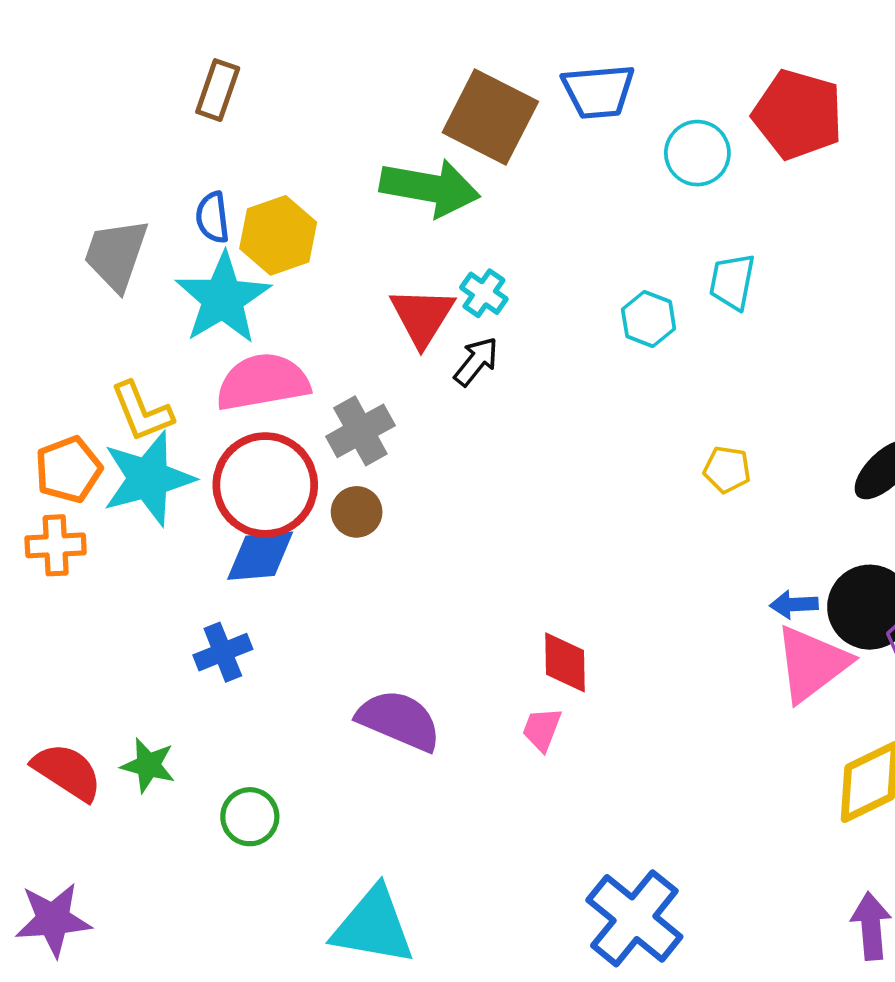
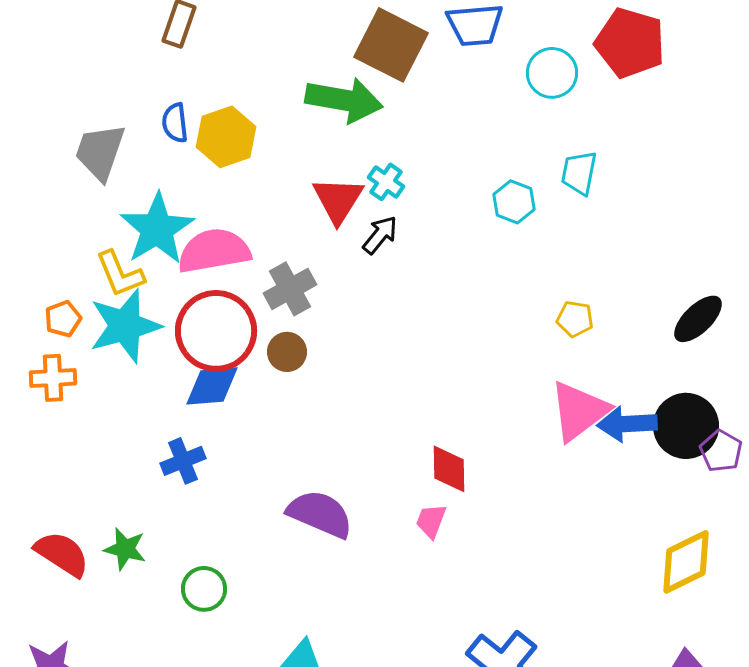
cyan star: (223, 298) -> (157, 229), moved
orange pentagon: (68, 469) -> (63, 319), size x0.7
blue arrow: (794, 605) -> (627, 424), size x1.6
pink triangle: (812, 664) -> (579, 411), moved

